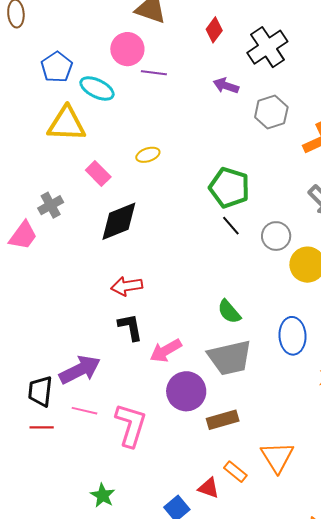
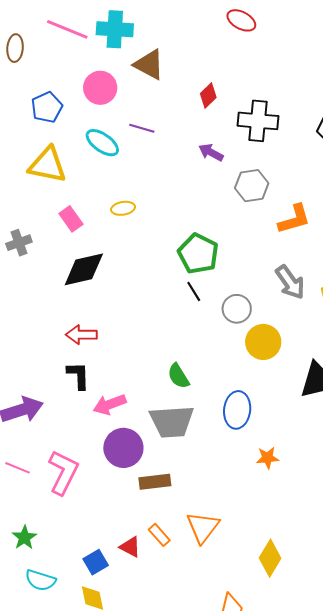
black cross: (267, 47) -> (258, 121), turned 30
pink circle: (127, 49) -> (100, 88), moved
cyan ellipse: (97, 88) -> (102, 143), moved
pink line: (84, 411) -> (17, 468), moved

